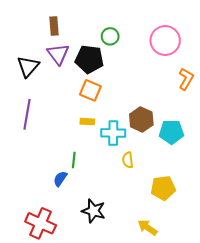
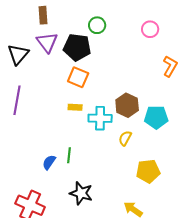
pink circle: (165, 41) -> (150, 29), size x0.6
green line: (74, 160) -> (69, 155), moved
yellow semicircle: (128, 160) -> (125, 138), moved, turned 35

